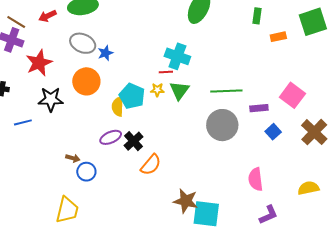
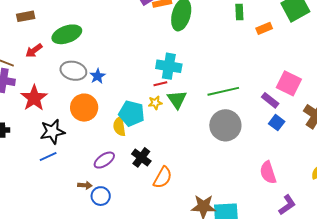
purple rectangle: (259, 108) -> (270, 100), moved, turned 54
blue line: (23, 122) -> (48, 157), moved
purple ellipse: (111, 137) -> (104, 160), moved

